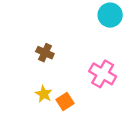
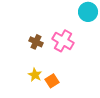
pink cross: (103, 74) -> (63, 41), moved

